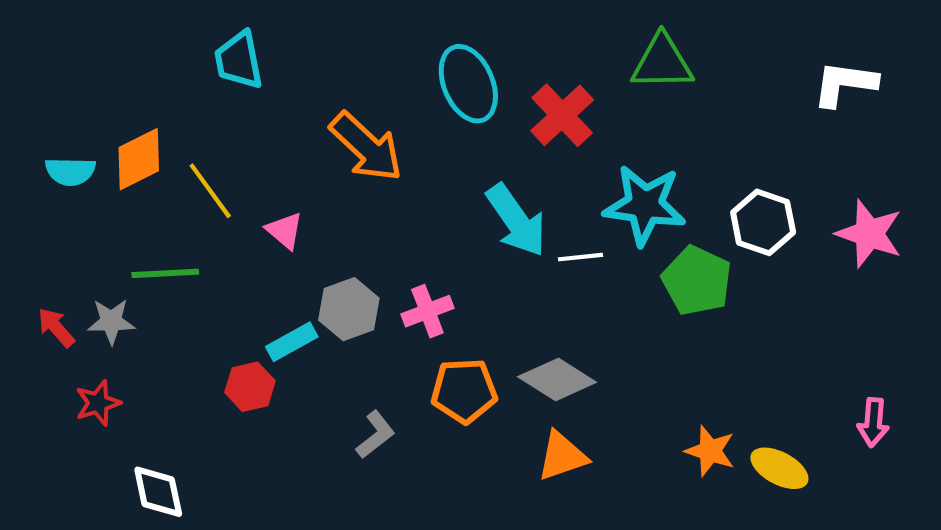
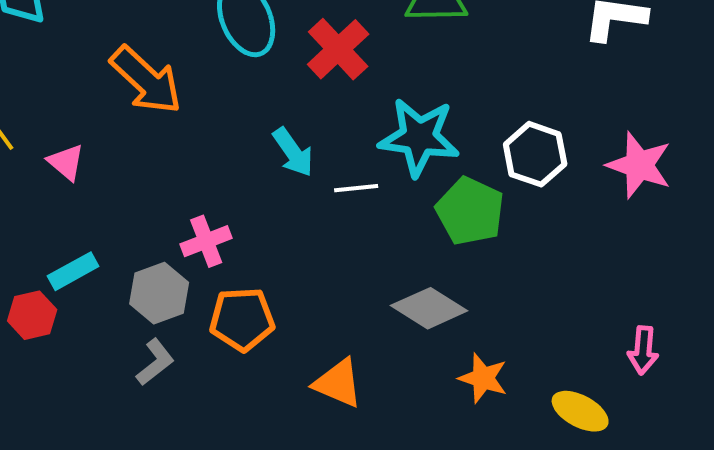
cyan arrow: (516, 220) -> (293, 152), size x0.7
gray hexagon: (349, 309) -> (159, 293), moved
gray diamond: (557, 380) -> (429, 308), moved
orange triangle: (562, 456) -> (338, 383), turned 42
yellow ellipse: (779, 468) -> (580, 411), moved

